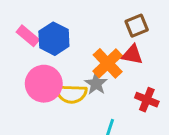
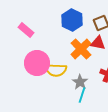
blue hexagon: (54, 39) -> (72, 20), moved
gray star: (96, 84) -> (80, 82), moved

